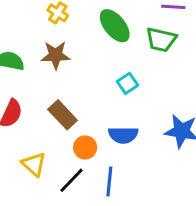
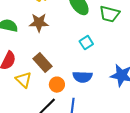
yellow triangle: (34, 164) -> (24, 80), moved

